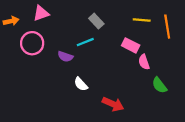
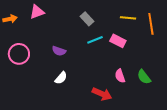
cyan line: (85, 42) -> (95, 40), moved
pink circle: (32, 43) -> (19, 54), moved
pink semicircle: (144, 62) -> (120, 76), moved
white semicircle: (81, 84) -> (61, 78), moved, turned -96

